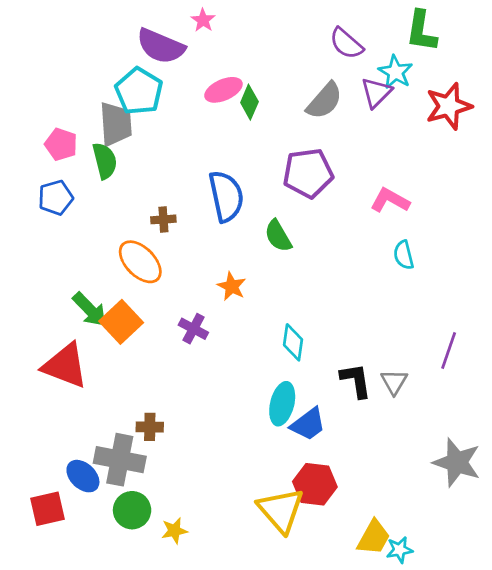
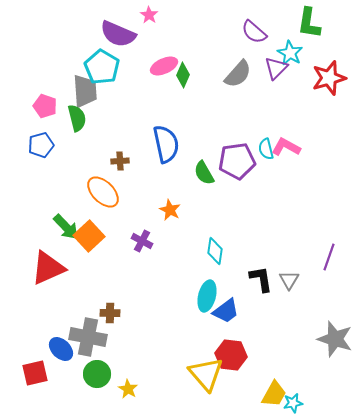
purple pentagon: (308, 173) -> (237, 161), moved
cyan semicircle: (404, 255) -> (266, 149), moved
red triangle: (65, 366) -> (48, 268), turned -45
yellow star: (174, 531) -> (128, 389), turned -30

